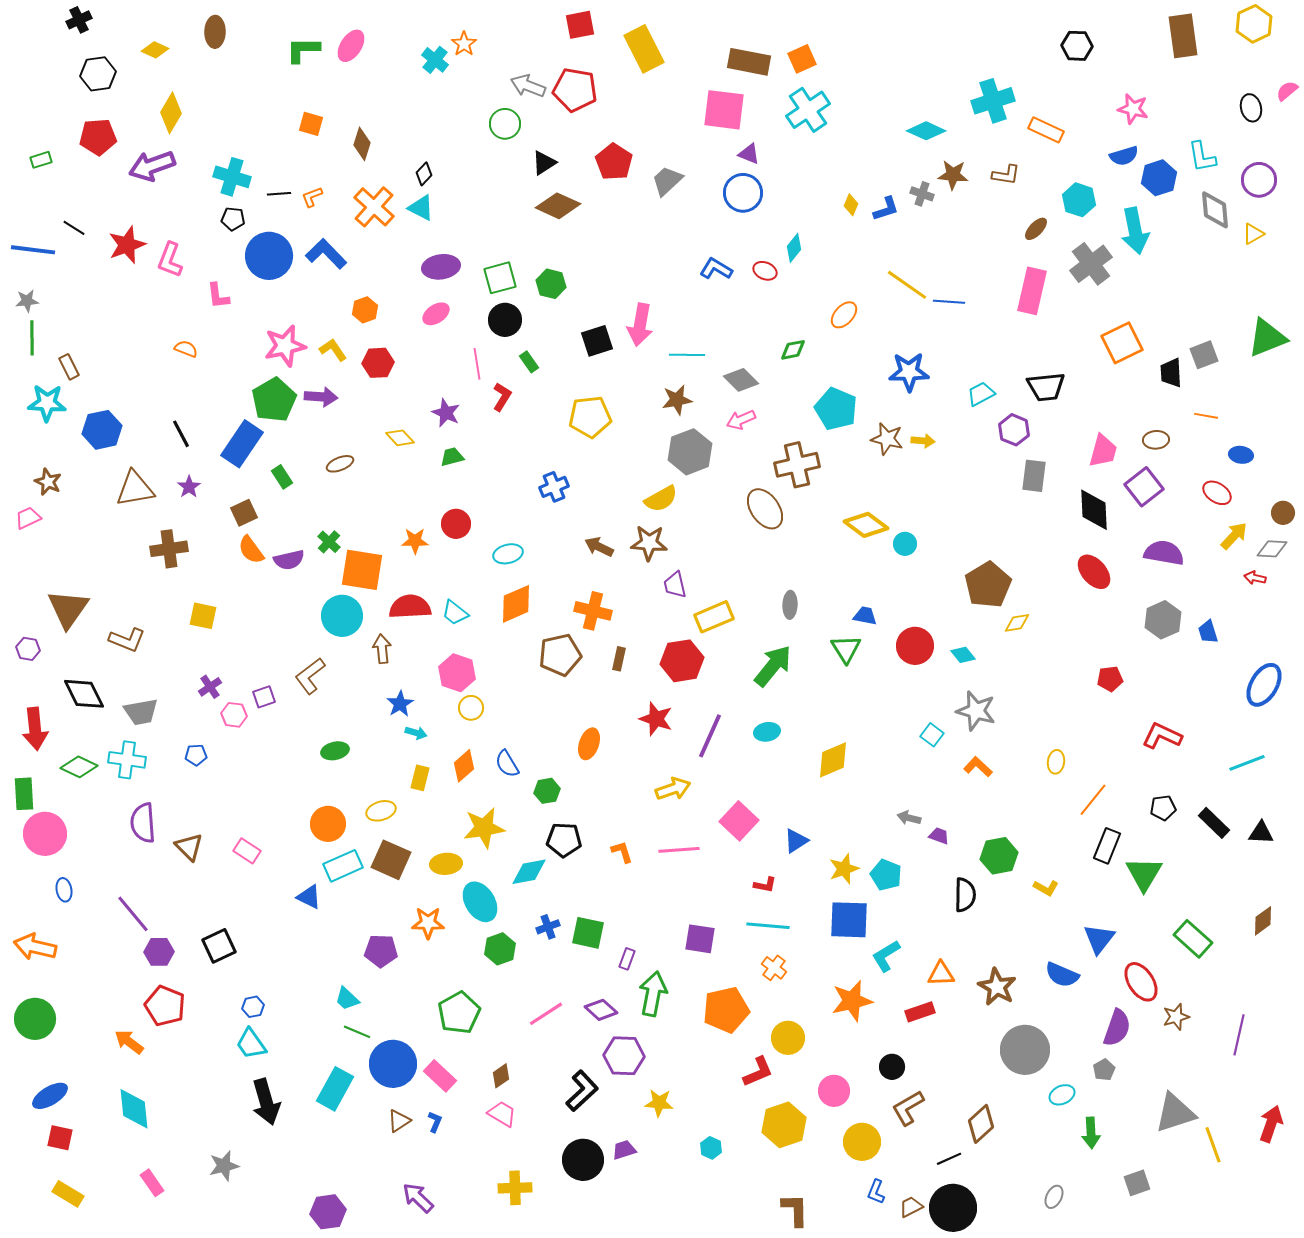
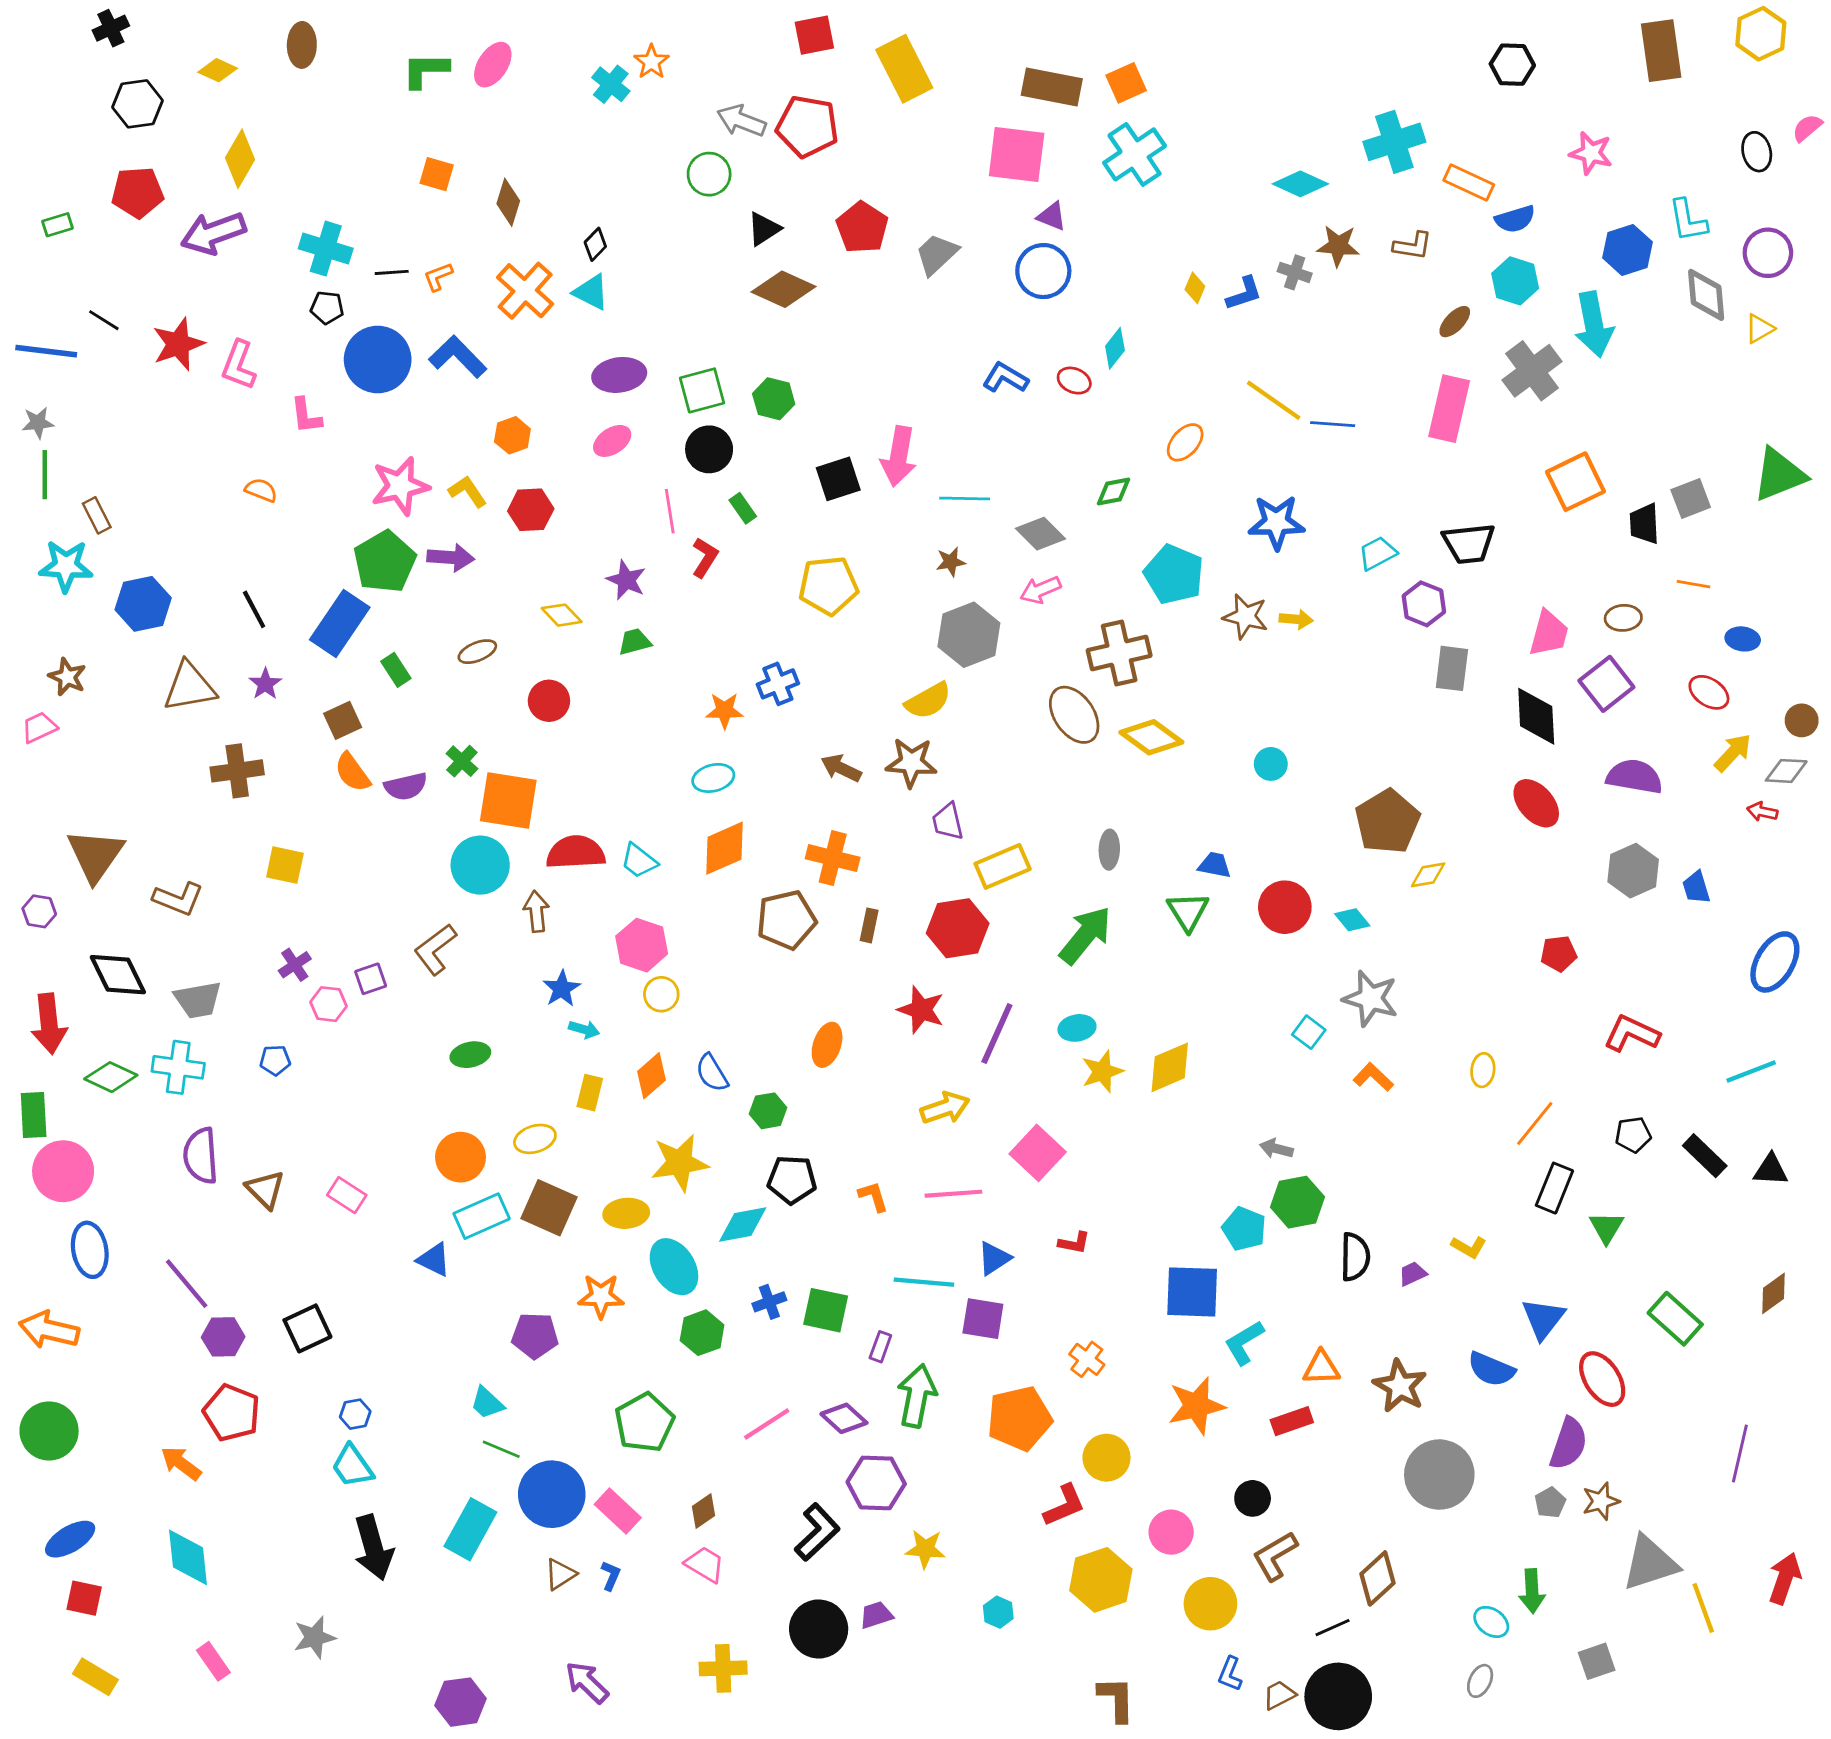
blue semicircle: (1124, 156) -> (1515, 219), moved
brown star: (677, 400) -> (951, 562), size x0.7
red circle: (456, 524) -> (549, 701), moved
yellow diamond: (866, 525) -> (1151, 737), moved
orange star: (415, 541) -> (725, 711), moved
purple trapezoid: (939, 836) -> (1413, 1274), moved, turned -45
blue triangle: (796, 841) -> (994, 1258), moved
green hexagon: (999, 856) -> (1297, 1202), moved
yellow star: (844, 869) -> (1102, 1071), moved
green triangle: (1144, 874) -> (1606, 1227), size x0.7
blue ellipse: (64, 890) -> (90, 1250), size x1.6
cyan line: (768, 926) -> (924, 1282), moved
brown star: (1176, 1017) -> (1601, 1501), moved
cyan ellipse: (1062, 1095) -> (1491, 1622), moved, turned 60

